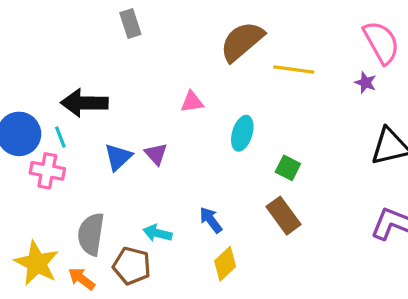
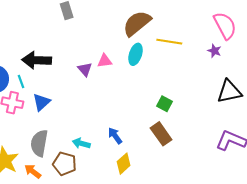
cyan ellipse: (242, 133) -> (135, 54), moved
purple triangle: (156, 154) -> (85, 69), moved
blue triangle: (118, 157) -> (41, 102), moved

